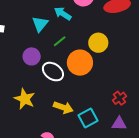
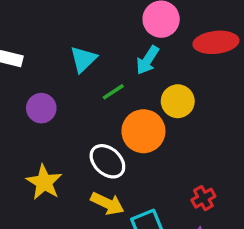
cyan arrow: (63, 14) -> (147, 60), moved, turned -96
purple circle: (32, 56) -> (41, 108), moved
white ellipse: (53, 72) -> (107, 161), moved

